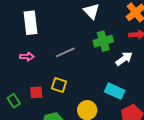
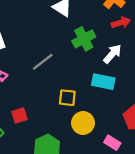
yellow square: (59, 85) -> (67, 98), moved
cyan rectangle: (115, 91) -> (103, 82), moved

